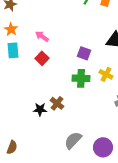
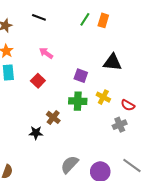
pink arrow: (42, 36) -> (46, 53), moved
brown cross: (57, 103) -> (53, 117), moved

